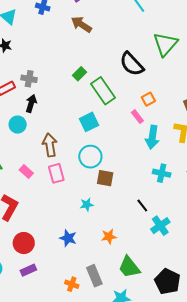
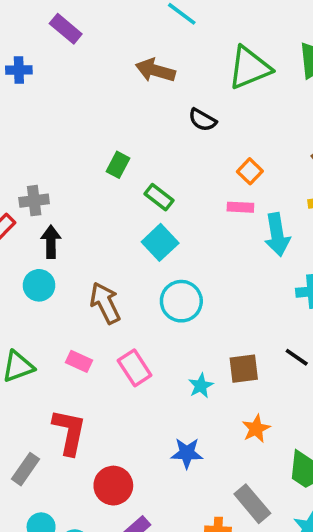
brown arrow: (81, 24) -> (155, 70), moved
green triangle: (165, 44) -> (249, 68), turned 44
black semicircle: (132, 64) -> (202, 120), size x0.6
green rectangle: (103, 91) -> (159, 197), moved, size x0.6
pink rectangle: (137, 117) -> (240, 207), turned -32
pink rectangle: (56, 173) -> (135, 368), moved
brown square: (105, 178) -> (244, 369), moved

